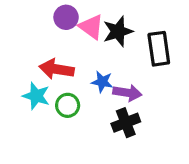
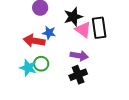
pink triangle: (91, 27) -> (83, 30), moved
blue star: (102, 82) -> (49, 33), moved
cyan star: (36, 96) -> (28, 68), moved

